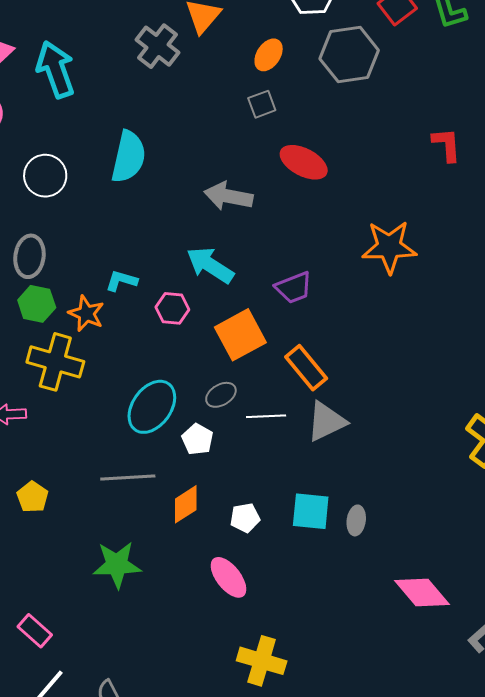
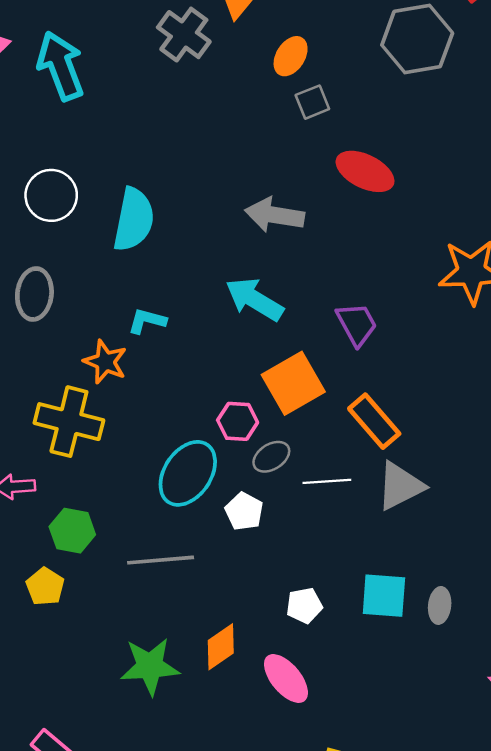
orange ellipse: (269, 55) -> (291, 56), moved
cyan semicircle: (128, 157) -> (134, 220), moved
purple trapezoid: (294, 288) -> (357, 324), turned -96
green hexagon: (37, 304) -> (72, 531), moved
pink hexagon: (172, 308) -> (238, 421), moved
orange diamond: (186, 504) -> (221, 647), moved

